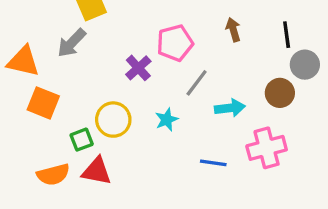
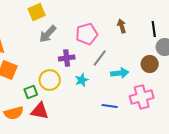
gray arrow: (72, 43) -> (48, 34), moved
purple cross: (138, 68) -> (67, 58), moved, turned 35

